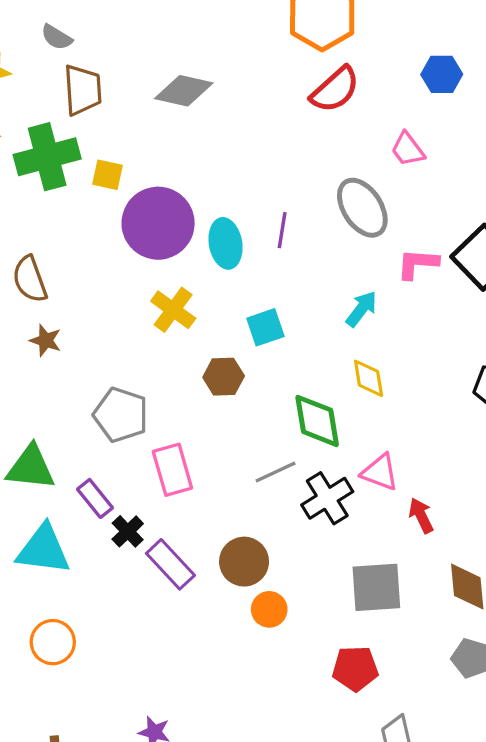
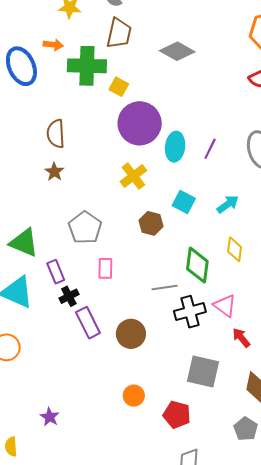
cyan arrow: (361, 309) -> (228, 204), moved
cyan square: (265, 327) -> (184, 202), turned 30
pink rectangle: (172, 470) -> (105, 268), size x0.7
red arrow: (421, 516) -> (241, 338), turned -30
orange circle: (269, 609) -> (134, 396), moved

